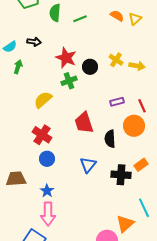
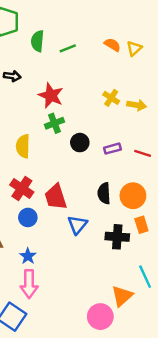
black circle: (90, 67) -> (80, 143), moved
yellow semicircle: (43, 100) -> (23, 146), turned -48
red line: (142, 106) -> (143, 153), turned -48
red trapezoid: (84, 123) -> (56, 197), moved
orange circle: (134, 126) -> (133, 196), moved
orange rectangle: (141, 165) -> (141, 225), turned -72

